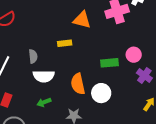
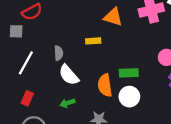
green rectangle: (109, 63) -> (129, 73), moved
white semicircle: (44, 76) -> (69, 75), turned 45

